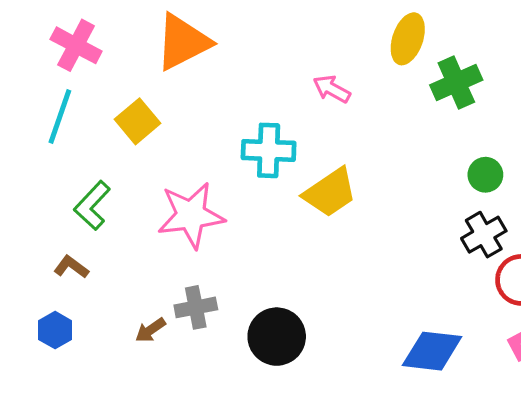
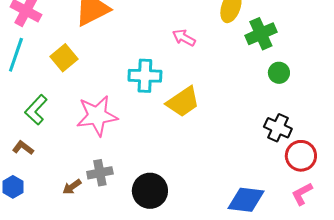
green circle: (485, 175) -> (279, 73), moved
black cross: (484, 235) -> (278, 128), turned -36

